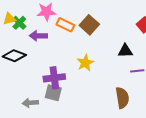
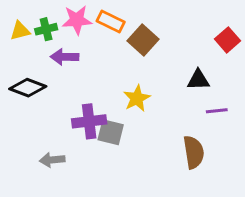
green cross: (19, 23) -> (46, 29), moved, turned 32
orange rectangle: (65, 25) -> (111, 22), moved
gray square: (53, 93) -> (111, 132), moved

